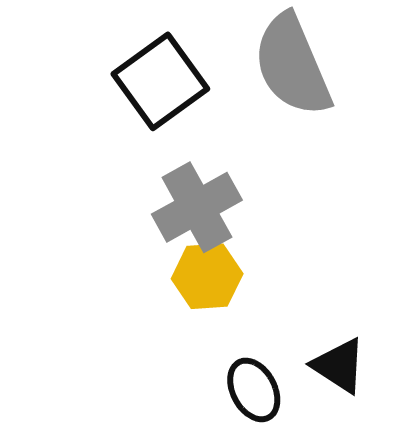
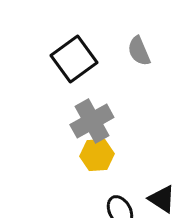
gray semicircle: (292, 65) -> (139, 51), size x0.6

